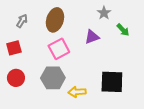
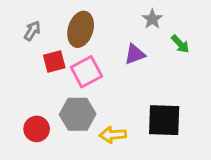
red square: (14, 48) -> (54, 62), moved
red circle: (16, 78) -> (37, 129), moved

